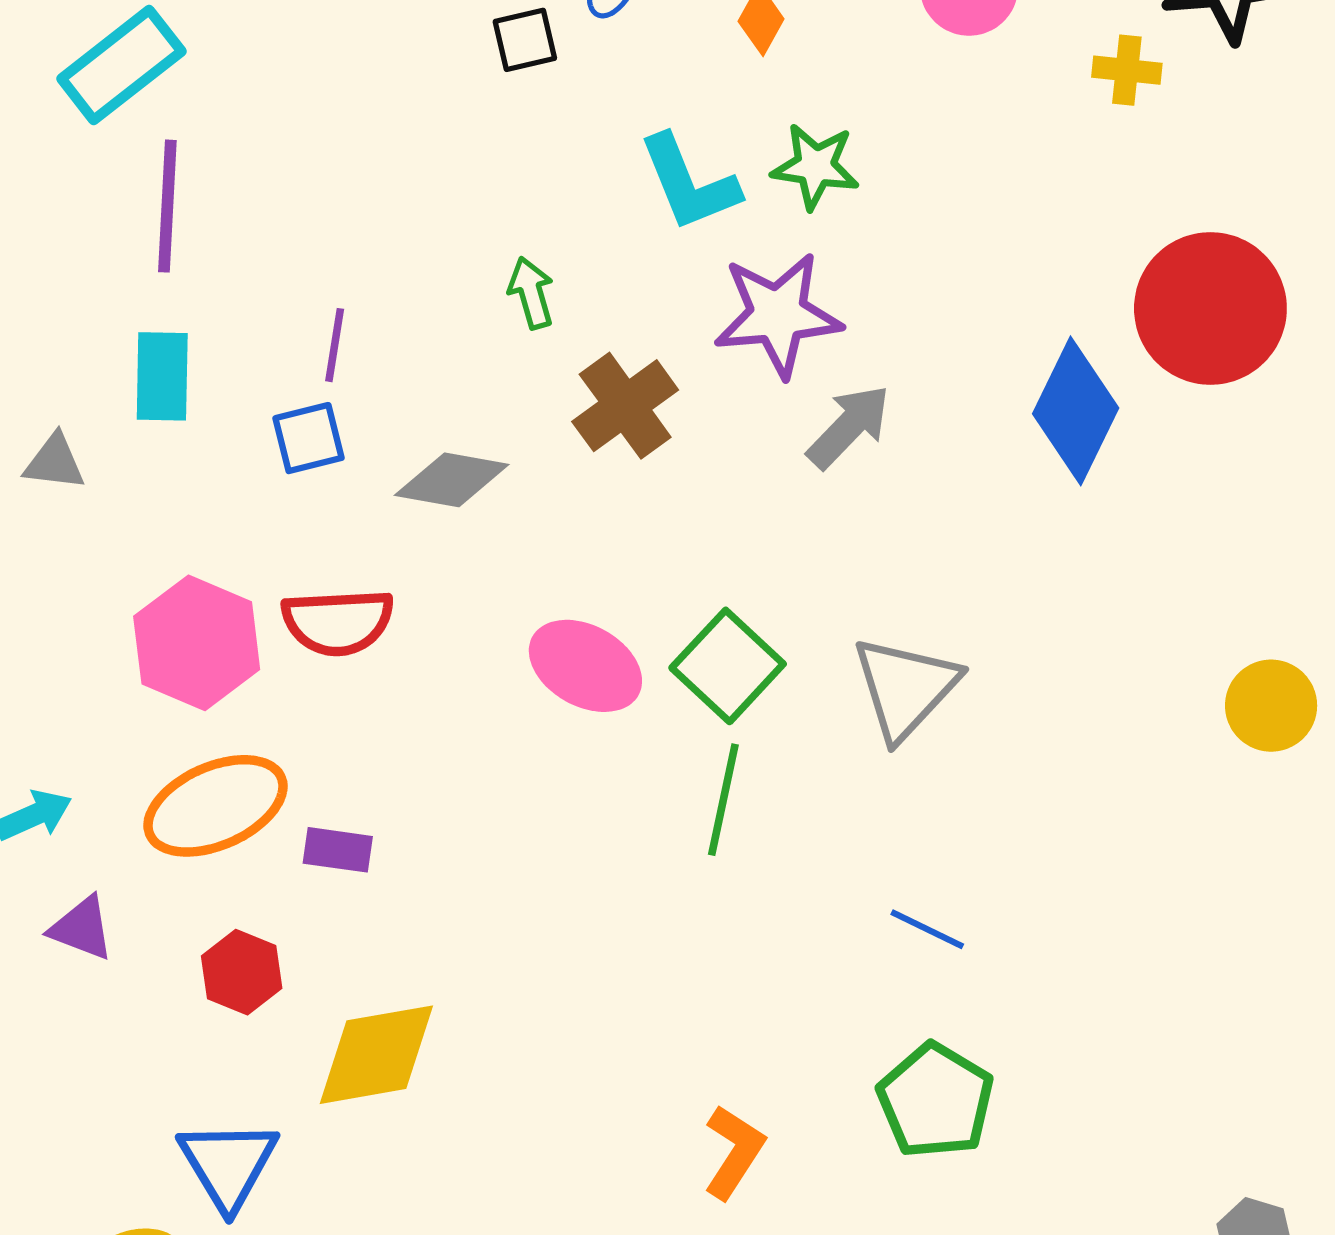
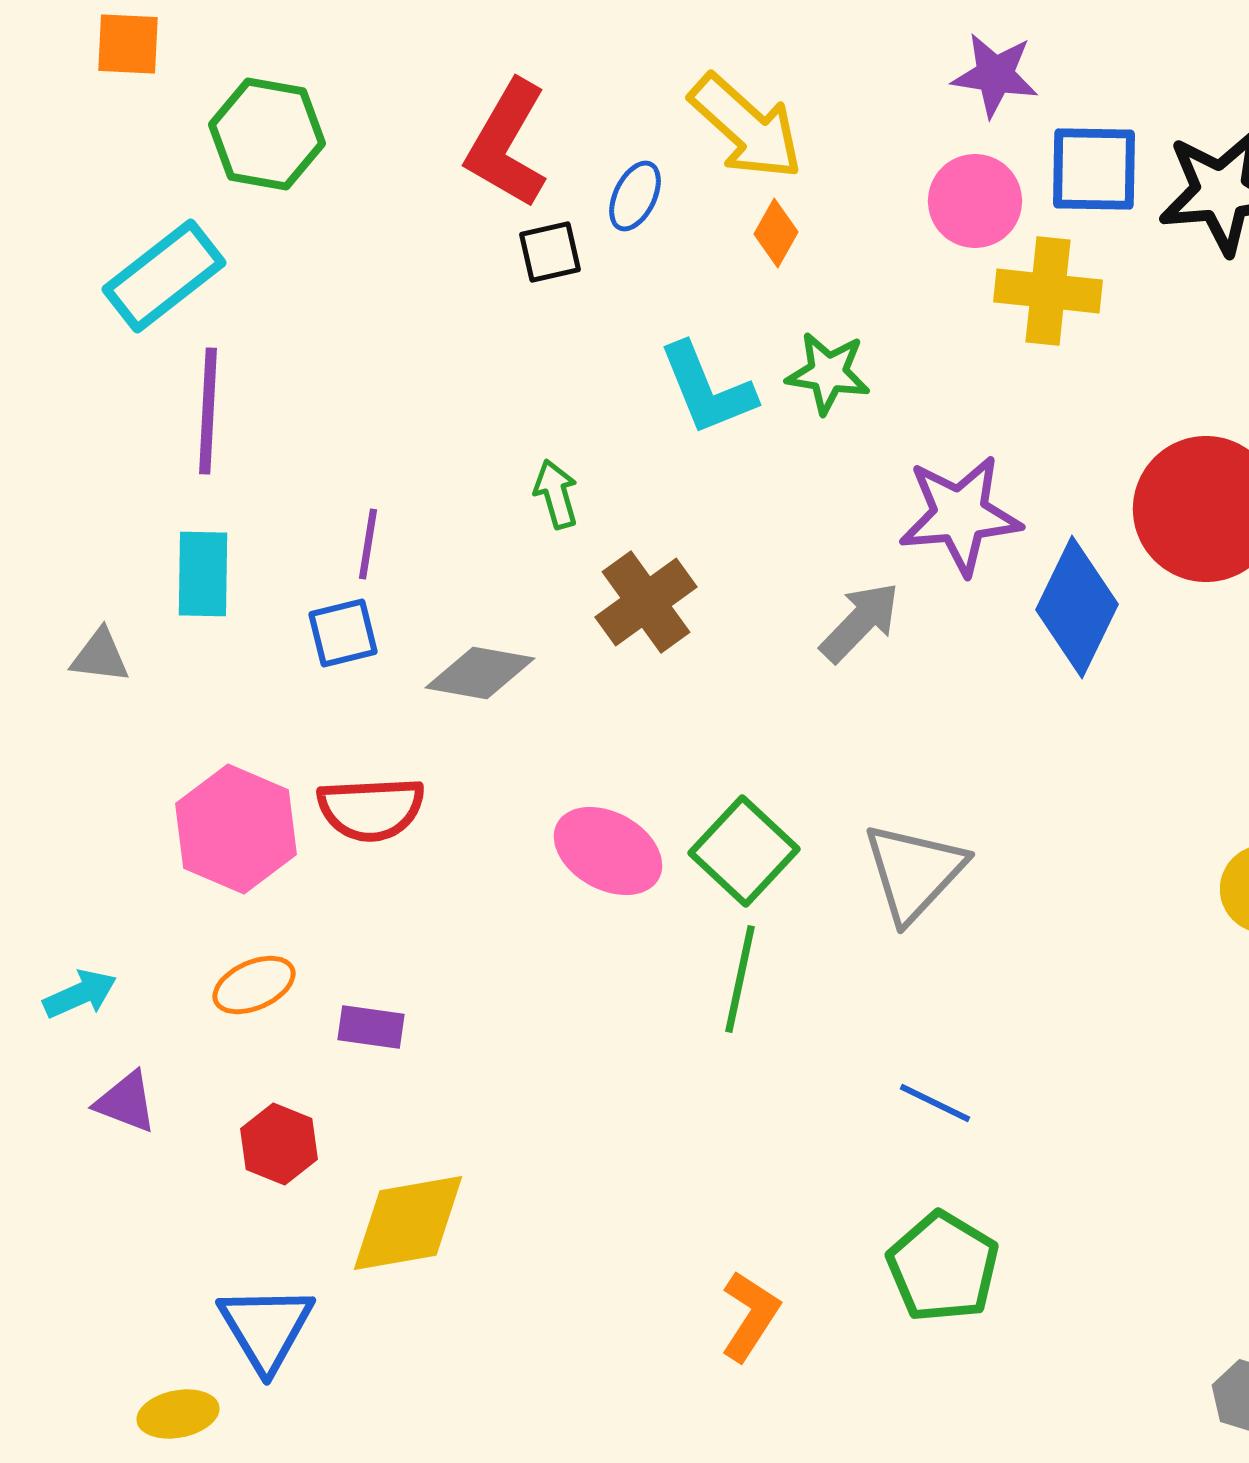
yellow cross: (1127, 70) -> (1048, 291), moved, size x1.6
purple star: (778, 315) -> (960, 515), moved
orange ellipse: (215, 806) -> (254, 985), size x0.6

